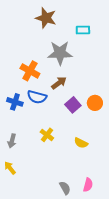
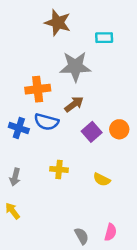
orange cross: (30, 71) -> (38, 89), turned -36
yellow cross: (47, 135) -> (59, 169), turned -32

